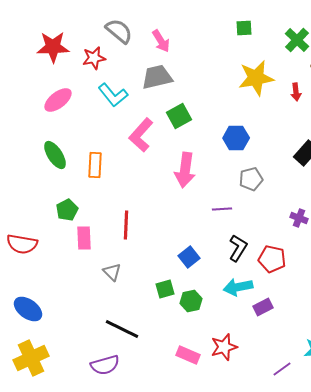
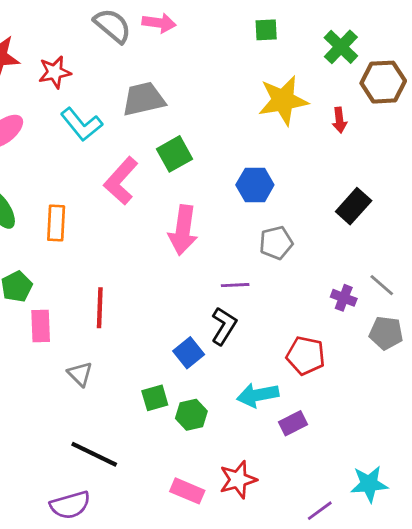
gray semicircle: (119, 31) -> (112, 26), moved
pink arrow: (161, 41) -> (159, 23), moved, turned -50
black L-shape: (238, 248) -> (224, 326), moved

